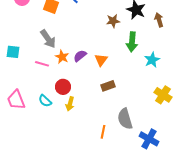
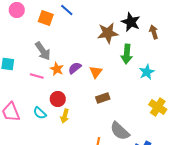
brown star: (113, 21) -> (108, 33), size x1.5
gray semicircle: (125, 119) -> (120, 131), turned -30

